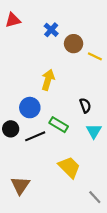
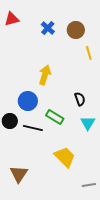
brown circle: (74, 44) -> (76, 30), moved
yellow line: (95, 56) -> (89, 53), turned 48
black line: (35, 136) -> (33, 128), turned 36
gray line: (95, 197) -> (89, 185), turned -56

